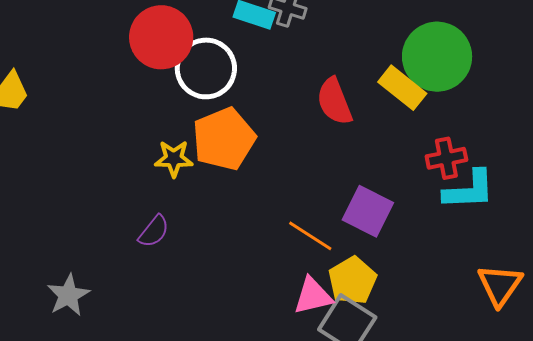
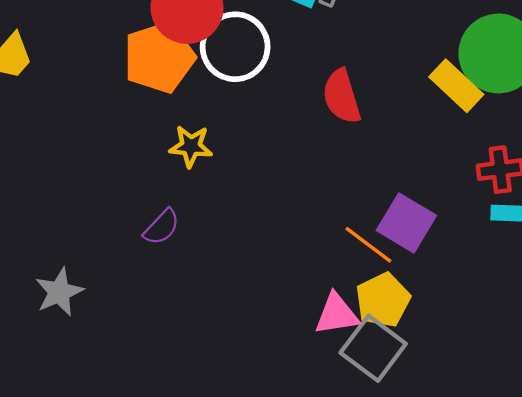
red semicircle: (334, 101) -> (342, 97), moved
orange pentagon: (224, 139) -> (159, 57), moved
orange line: (310, 236) -> (368, 245), moved

